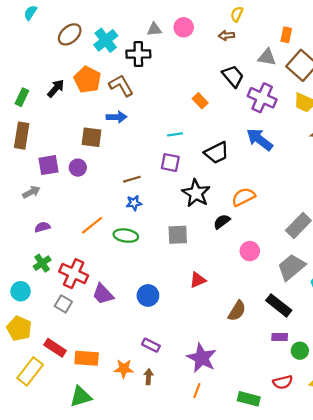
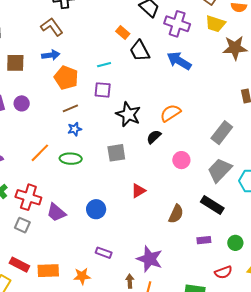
orange pentagon: (87, 80) -> (66, 78), moved
brown square: (92, 137) -> (15, 63), moved
black trapezoid: (217, 153) -> (140, 51), moved, turned 95
purple rectangle: (280, 337) -> (204, 240), moved
brown arrow: (149, 377) -> (130, 281), moved

